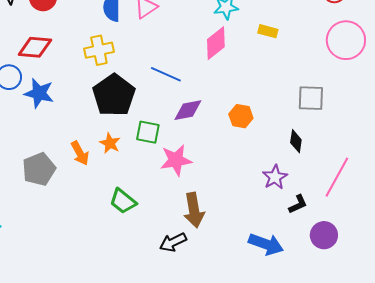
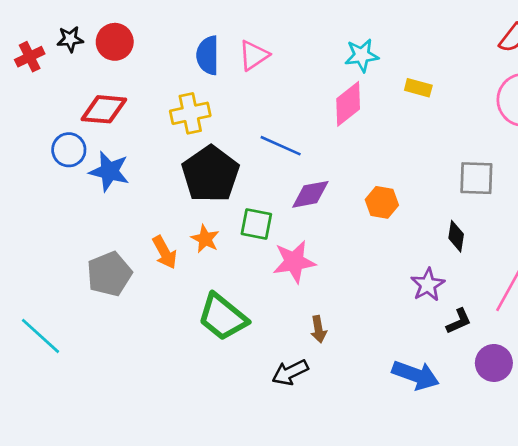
green trapezoid: (123, 201) -> (223, 317), size x1.4
brown arrow: (194, 210) -> (318, 329), size x0.6

